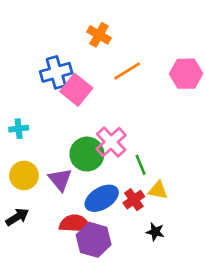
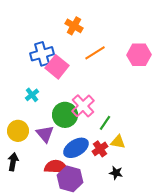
cyan cross: (19, 129) -> (32, 95), moved, turned -32
green line: (141, 165) -> (105, 123), turned 56
black arrow: (17, 217) -> (13, 162), turned -48

